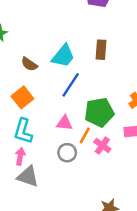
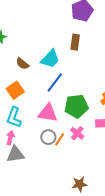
brown rectangle: (101, 50) -> (75, 42), moved
pink triangle: (64, 123) -> (48, 113), size x1.5
orange line: (85, 135) -> (60, 139), moved
gray triangle: (28, 177) -> (15, 154), turned -30

